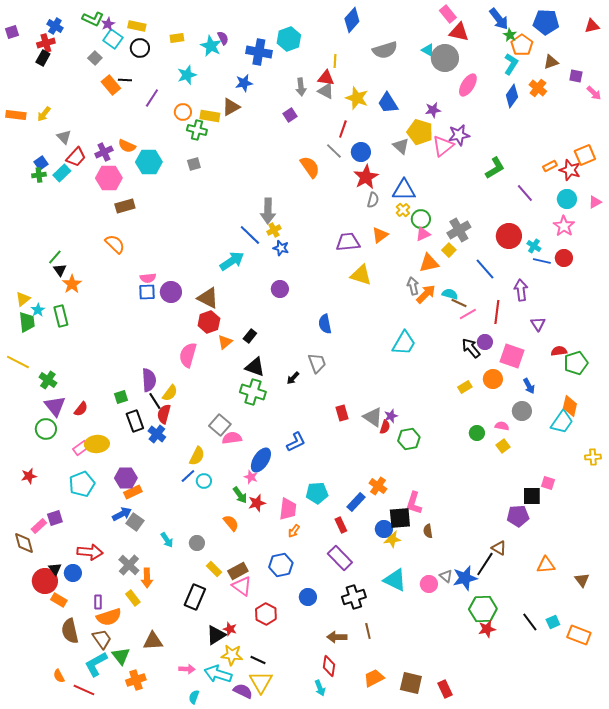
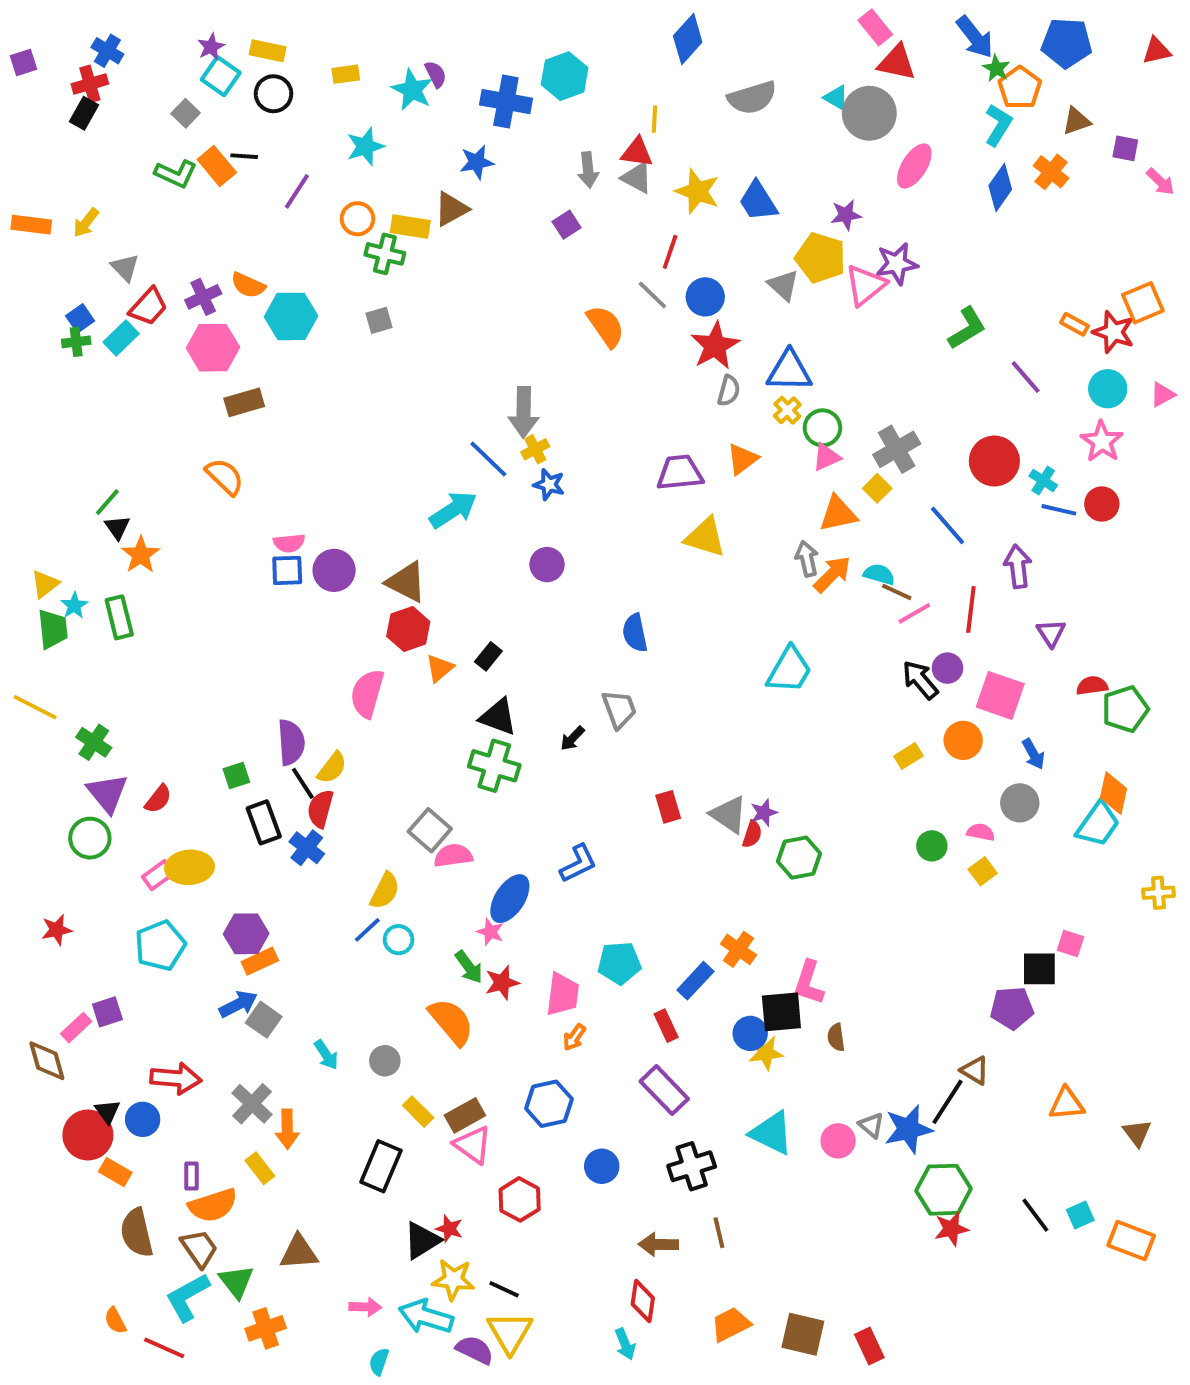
green L-shape: (93, 19) -> (176, 174), moved
orange rectangle: (550, 166) -> (1074, 324), turned 56
orange semicircle: (231, 523) -> (451, 1022), size x1.5

